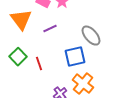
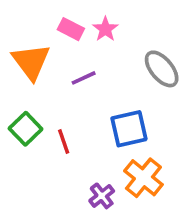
gray ellipse: (91, 36) -> (162, 69), moved

